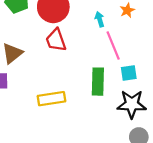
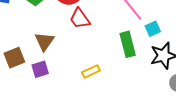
yellow rectangle: (51, 99) -> (91, 71), size x0.7

